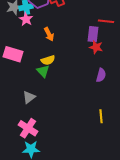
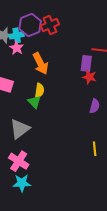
orange arrow: (49, 34) -> (41, 63), size x1.5
yellow semicircle: (48, 60) -> (39, 90), turned -64
gray triangle: (29, 97) -> (20, 129), size x1.5

